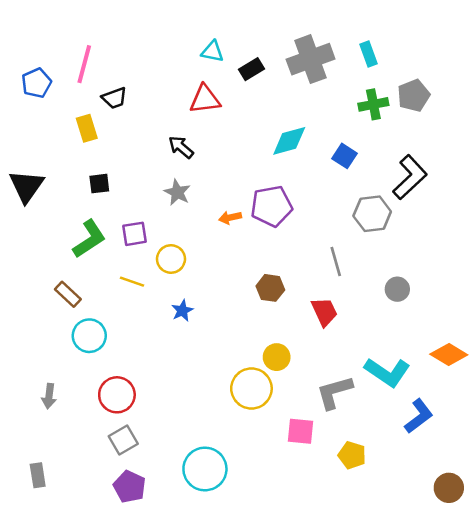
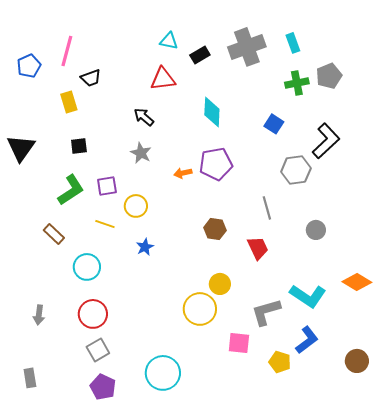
cyan diamond: (289, 141) -> (212, 112), moved, turned -72
cyan circle: (89, 336) -> (87, 267), moved
blue L-shape: (419, 416) -> (307, 340), moved
brown circle: (449, 488) -> (357, 361), moved

